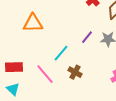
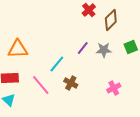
orange triangle: (33, 23) -> (18, 49), moved

